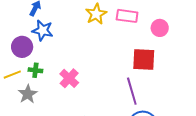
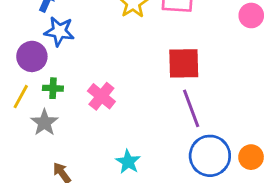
pink circle: (160, 28) -> (251, 15), moved
red square: (144, 59) -> (184, 63), moved
yellow line: (12, 75) -> (21, 97), turned -36

